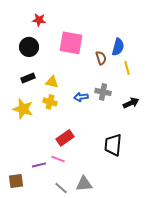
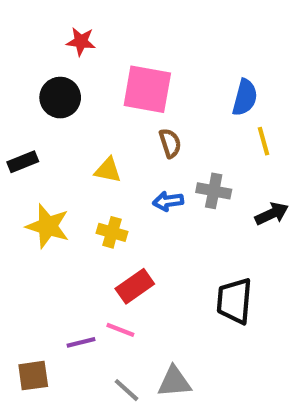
brown semicircle: (101, 58) -> (170, 143), moved
black rectangle: (28, 78) -> (23, 162), moved
yellow cross: (50, 102) -> (112, 232), moved

